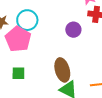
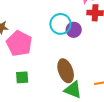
cyan circle: (27, 20) -> (60, 24), moved

